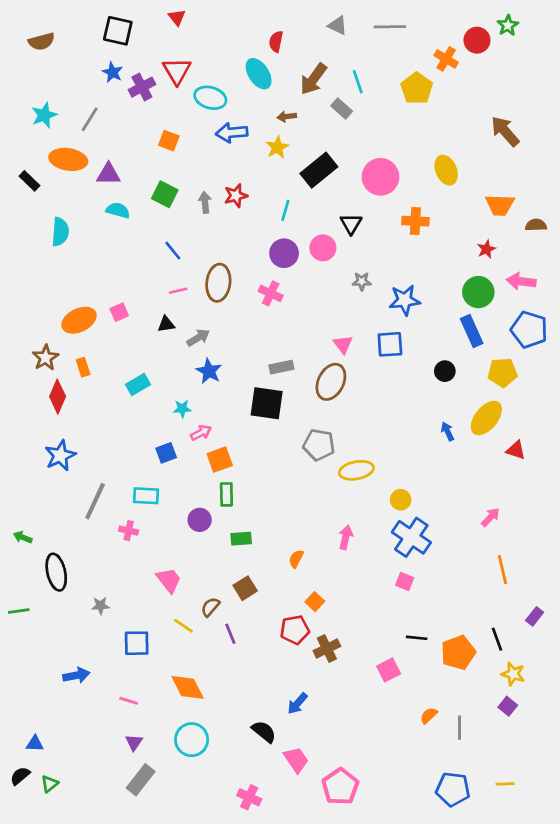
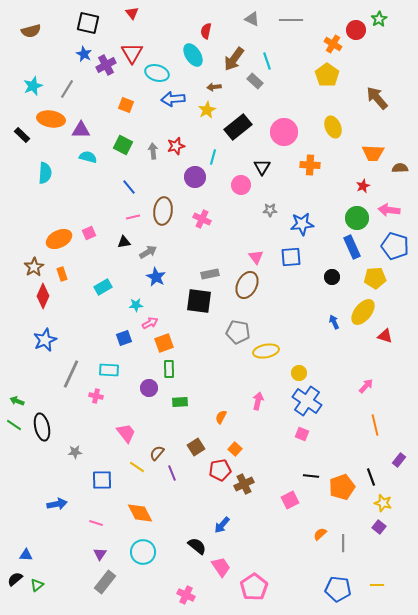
yellow pentagon: (417, 88) -> (327, 75), moved
purple circle: (284, 253) -> (195, 177), moved
brown square: (245, 588) -> (196, 447), moved
green line: (19, 611) -> (14, 425), moved, turned 42

